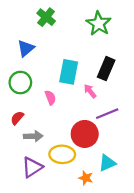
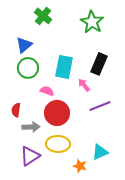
green circle: (20, 83) -> (28, 68), moved
pink semicircle: (50, 98) -> (47, 91), turned -48
red semicircle: (17, 118) -> (16, 110), turned -32
red circle: (85, 134) -> (57, 113), moved

